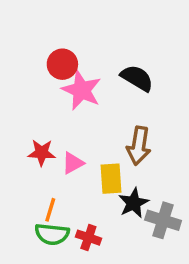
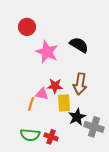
red circle: (62, 64) -> (27, 27), moved
red star: (42, 153) -> (55, 86), moved
pink triangle: (73, 163) -> (42, 94), turned 40
orange line: (50, 210) -> (31, 104), moved

